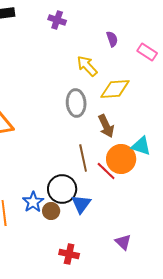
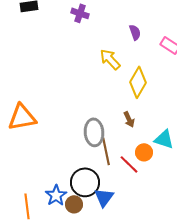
yellow diamond: (115, 89) -> (138, 82), turned -56
gray ellipse: (76, 103) -> (94, 132), moved
brown arrow: (106, 126) -> (129, 119), size x0.7
orange circle: (121, 159) -> (144, 152), size x0.6

